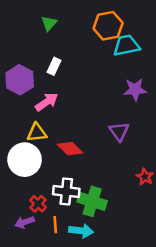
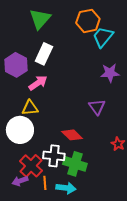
green triangle: (49, 23) -> (40, 19), size x1.6
cyan trapezoid: (126, 45) -> (103, 37), turned -40
white rectangle: (54, 66) -> (44, 54), size x1.5
red diamond: (70, 149) -> (72, 135), moved
red cross: (38, 204) -> (31, 166), size x1.6

